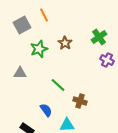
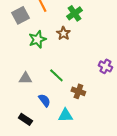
green cross: (99, 37) -> (74, 13), moved
purple cross: (107, 60) -> (105, 66), moved
gray triangle: (20, 73) -> (25, 78), moved

